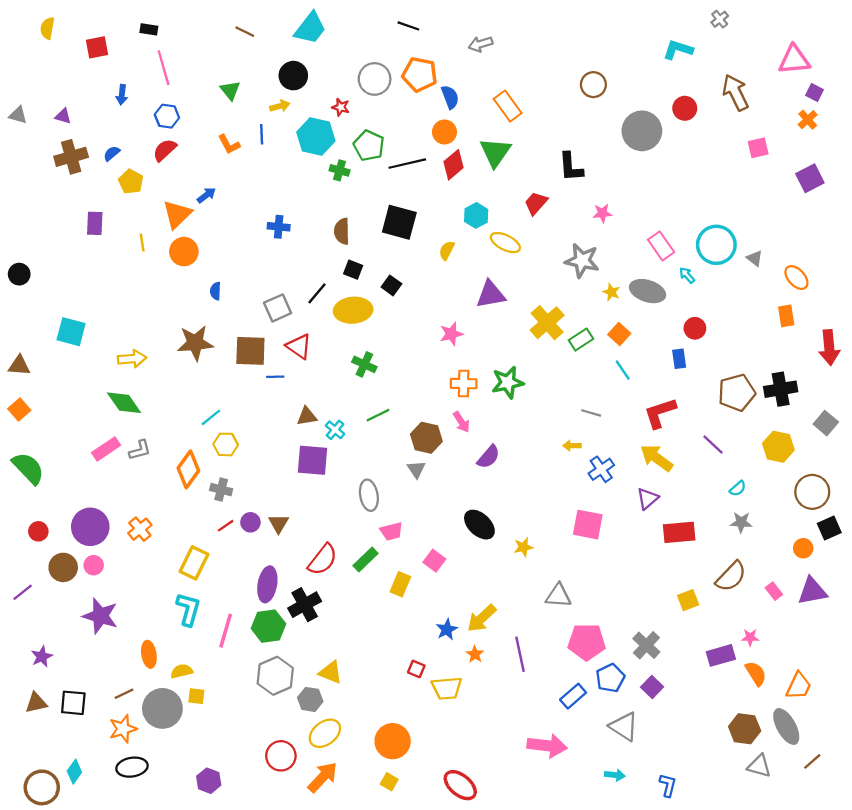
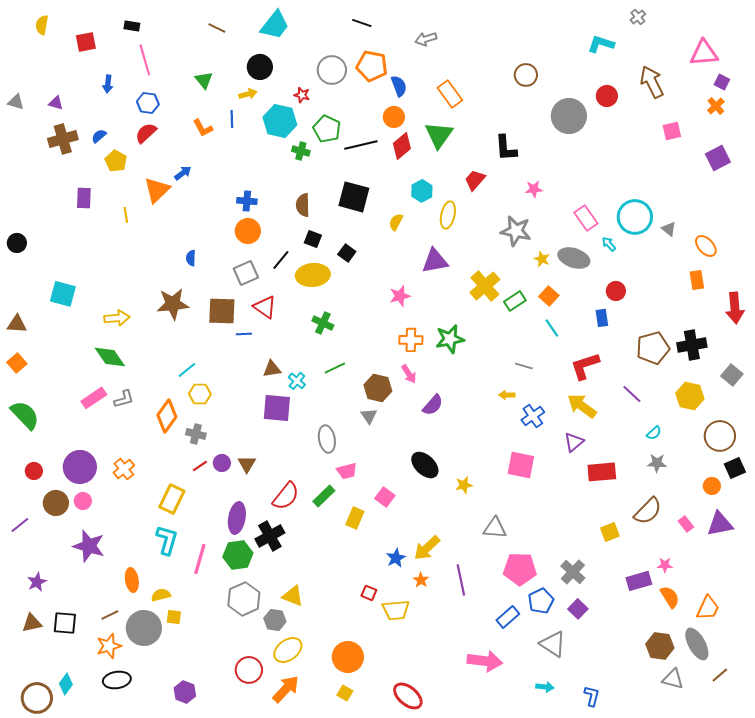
yellow ellipse: (505, 243) -> (448, 215), turned 76
orange circle: (184, 252) -> (248, 231), moved

